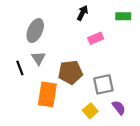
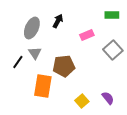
black arrow: (83, 13) -> (58, 21), moved
black line: (20, 68) -> (18, 62), turned 56
gray square: (103, 84) -> (113, 50), moved, turned -30

